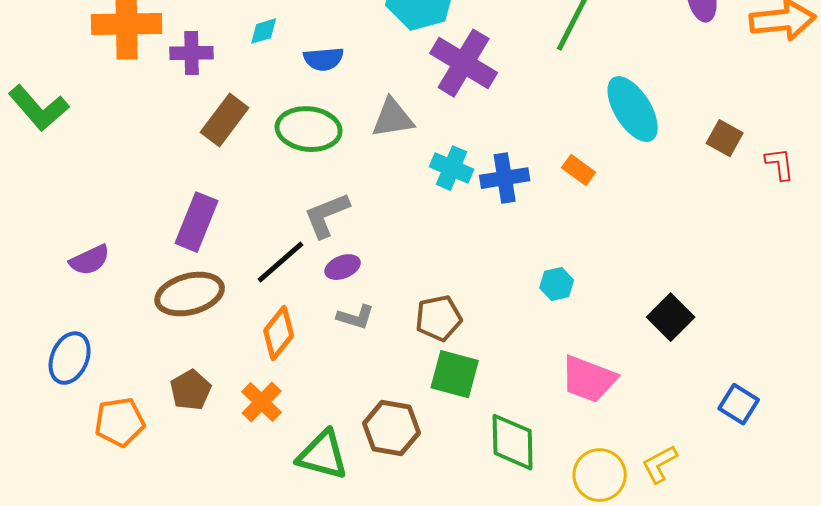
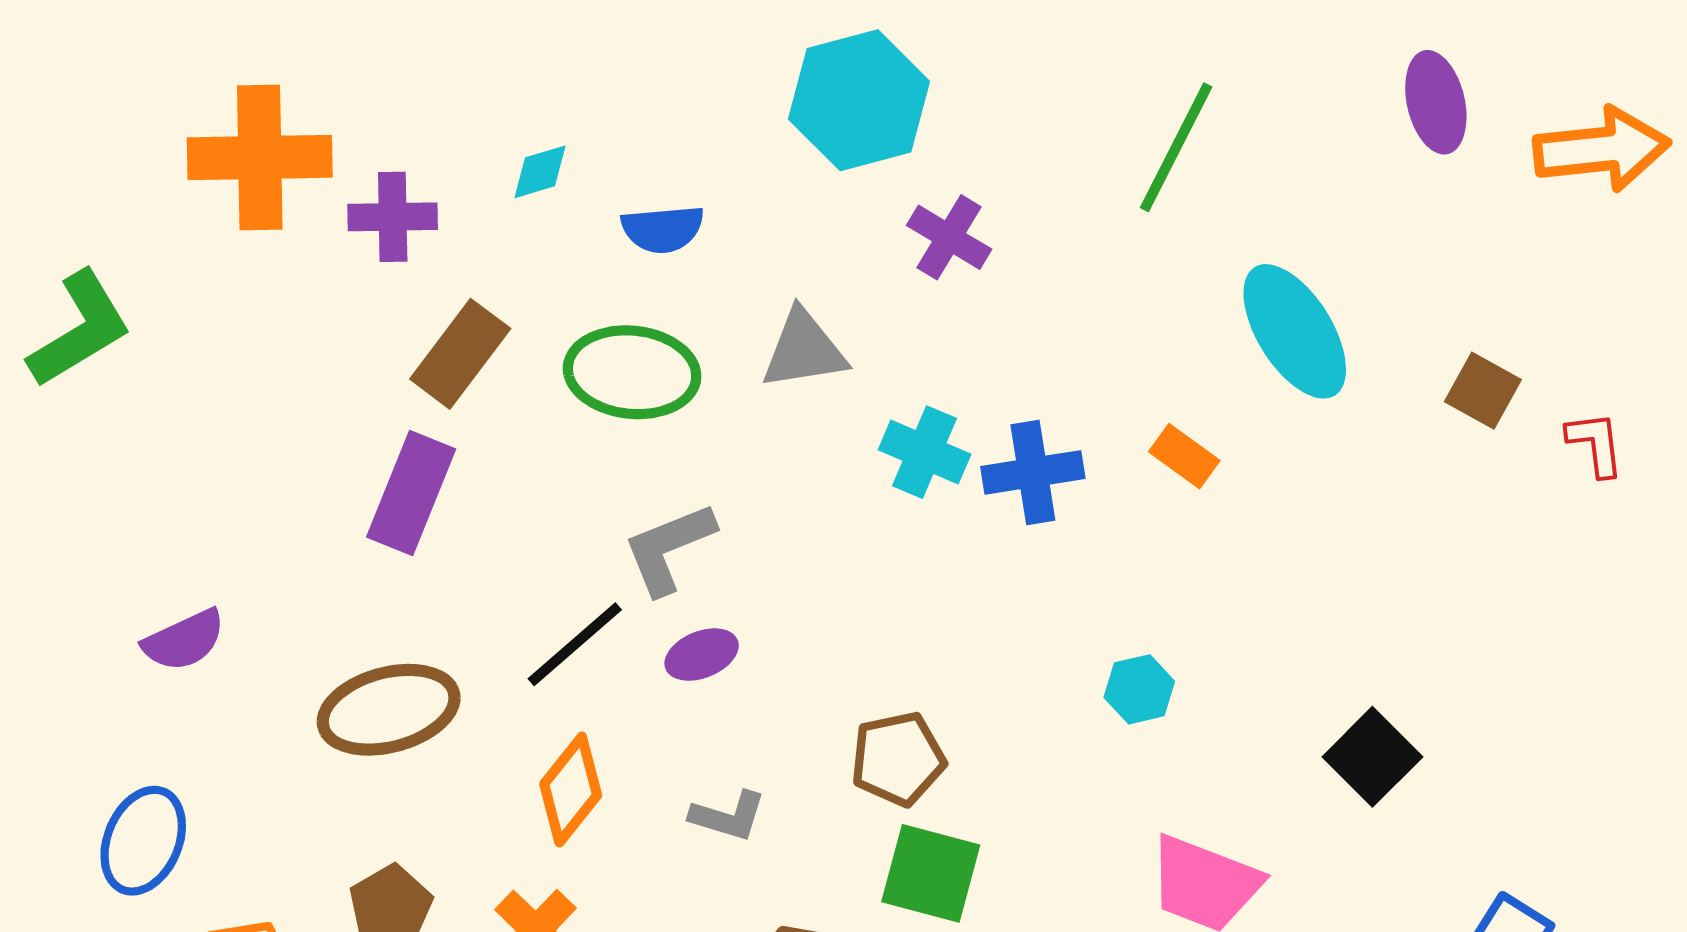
purple cross: (464, 63) -> (949, 237), size x0.6
green L-shape: (39, 108) -> (80, 329), turned -80
purple rectangle: (197, 222) -> (411, 493), moved
gray L-shape: (356, 317) -> (728, 816), moved

